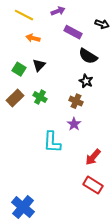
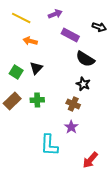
green cross: (40, 97) -> (37, 100), turned -32

